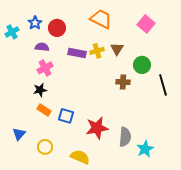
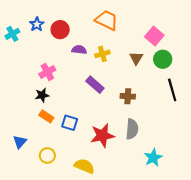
pink square: (146, 24) -> (154, 36), moved
purple semicircle: (42, 47) -> (79, 50), moved
brown triangle: (117, 49) -> (136, 58), moved
purple rectangle: (77, 53) -> (95, 85), moved, turned 30
green circle: (142, 65) -> (163, 59), moved
brown cross: (123, 82) -> (128, 96), moved
gray semicircle: (125, 137) -> (132, 129), moved

